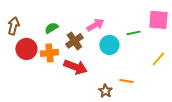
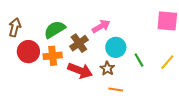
green semicircle: (51, 28) -> (55, 29), size x1.5
green line: (133, 33) -> (139, 60), moved, turned 72
orange line: (126, 81) -> (116, 89), moved
brown star: (105, 91) -> (107, 68), moved

